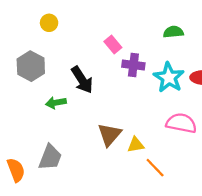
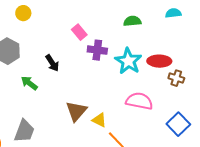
black arrow: (82, 80) -> (52, 63), size x0.7
green arrow: (56, 103) -> (29, 83), turned 48
yellow triangle: (136, 145) -> (99, 120), turned 35

